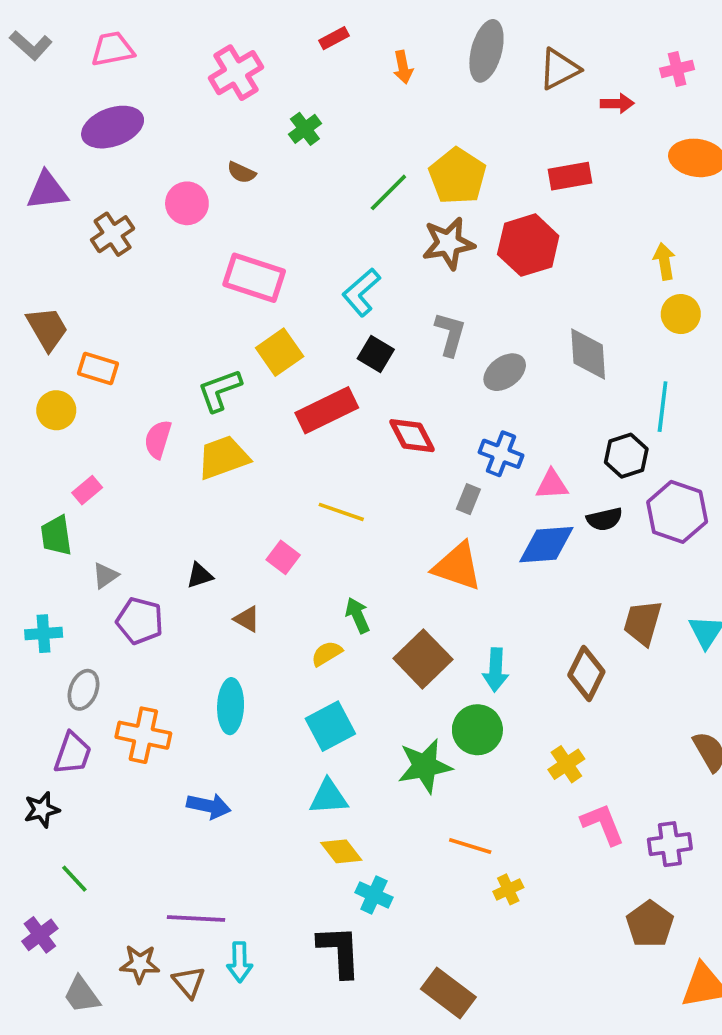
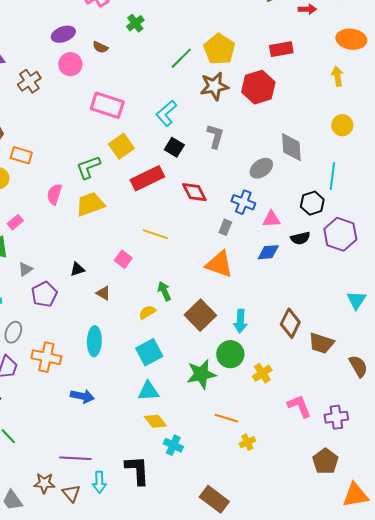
purple ellipse: (113, 127) -> (63, 34), moved, size x0.7
yellow arrow: (664, 261) -> (337, 76), moved
gray ellipse: (505, 372) -> (261, 168), moved
blue diamond: (546, 545) -> (268, 252), size x0.7
purple pentagon: (140, 621) -> (44, 294), turned 30
brown trapezoid: (643, 623) -> (321, 343), moved, turned -88
yellow cross: (566, 764) -> (262, 373), moved
black L-shape: (339, 951) -> (137, 470), moved

